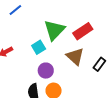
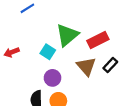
cyan square: (39, 47) -> (48, 52), turned -32
black rectangle: (99, 64) -> (110, 65), moved

